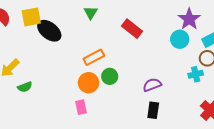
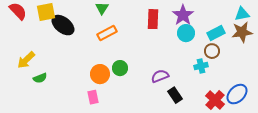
purple star: (189, 19) -> (183, 15), moved
red rectangle: (132, 29) -> (153, 19), moved, turned 54
orange rectangle: (94, 57) -> (107, 33), moved
black rectangle: (153, 110) -> (175, 95), moved, turned -42

